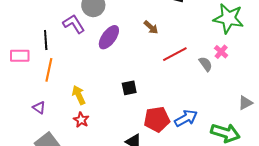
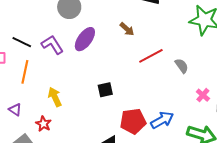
purple L-shape: (74, 24) -> (52, 45), moved
black line: (46, 40) -> (22, 42), turned -60
pink cross: (221, 52) -> (203, 95), moved
red star: (81, 120) -> (43, 124), moved

